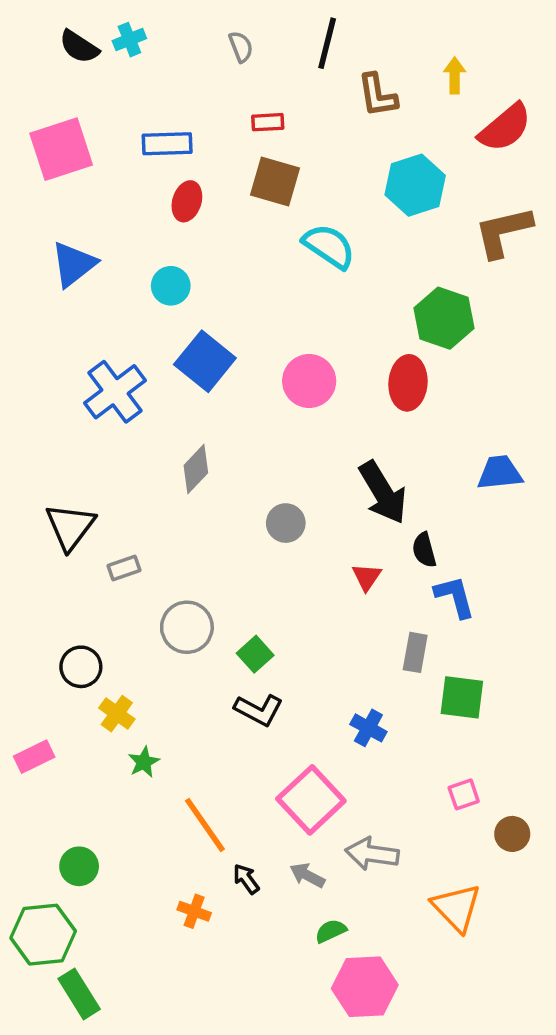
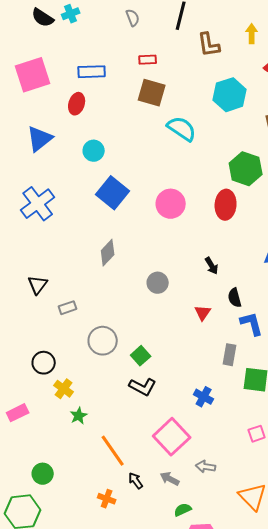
red ellipse: (187, 201) -> (77, 104), moved
blue cross: (115, 392) -> (38, 204), moved
black arrow: (383, 492) -> (212, 266), size x0.5
black triangle: (70, 527) -> (38, 285), size x0.7
gray arrow: (372, 854) -> (206, 467), size x0.7

